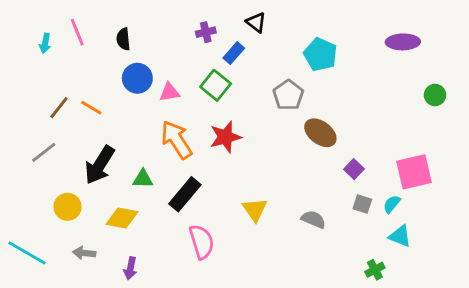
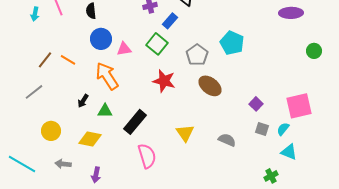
cyan pentagon: (320, 54) -> (232, 43), moved
gray pentagon: (288, 95) -> (197, 55), moved
brown ellipse: (320, 133) -> (210, 86), moved
red star: (225, 137) -> (164, 81), turned 30
orange arrow: (176, 140) -> (107, 76), moved
black arrow: (100, 165) -> (83, 101), moved, size x0.5

